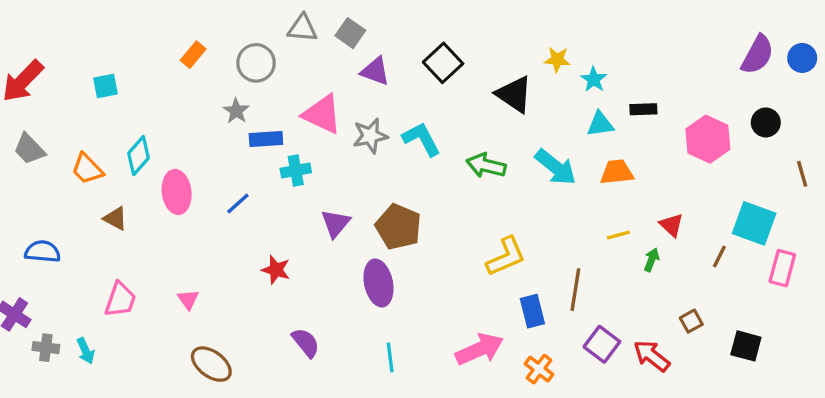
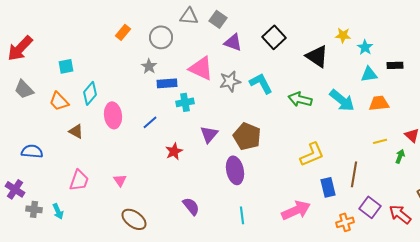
cyan square: (105, 86) -> (66, 66), moved
red star: (276, 270) -> (174, 151), moved, turned 30
orange cross: (539, 369) -> (345, 222), moved, turned 36

